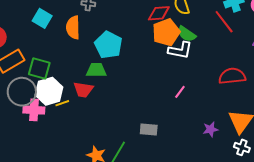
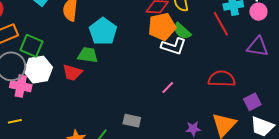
yellow line: (62, 103) -> (15, 121), moved

